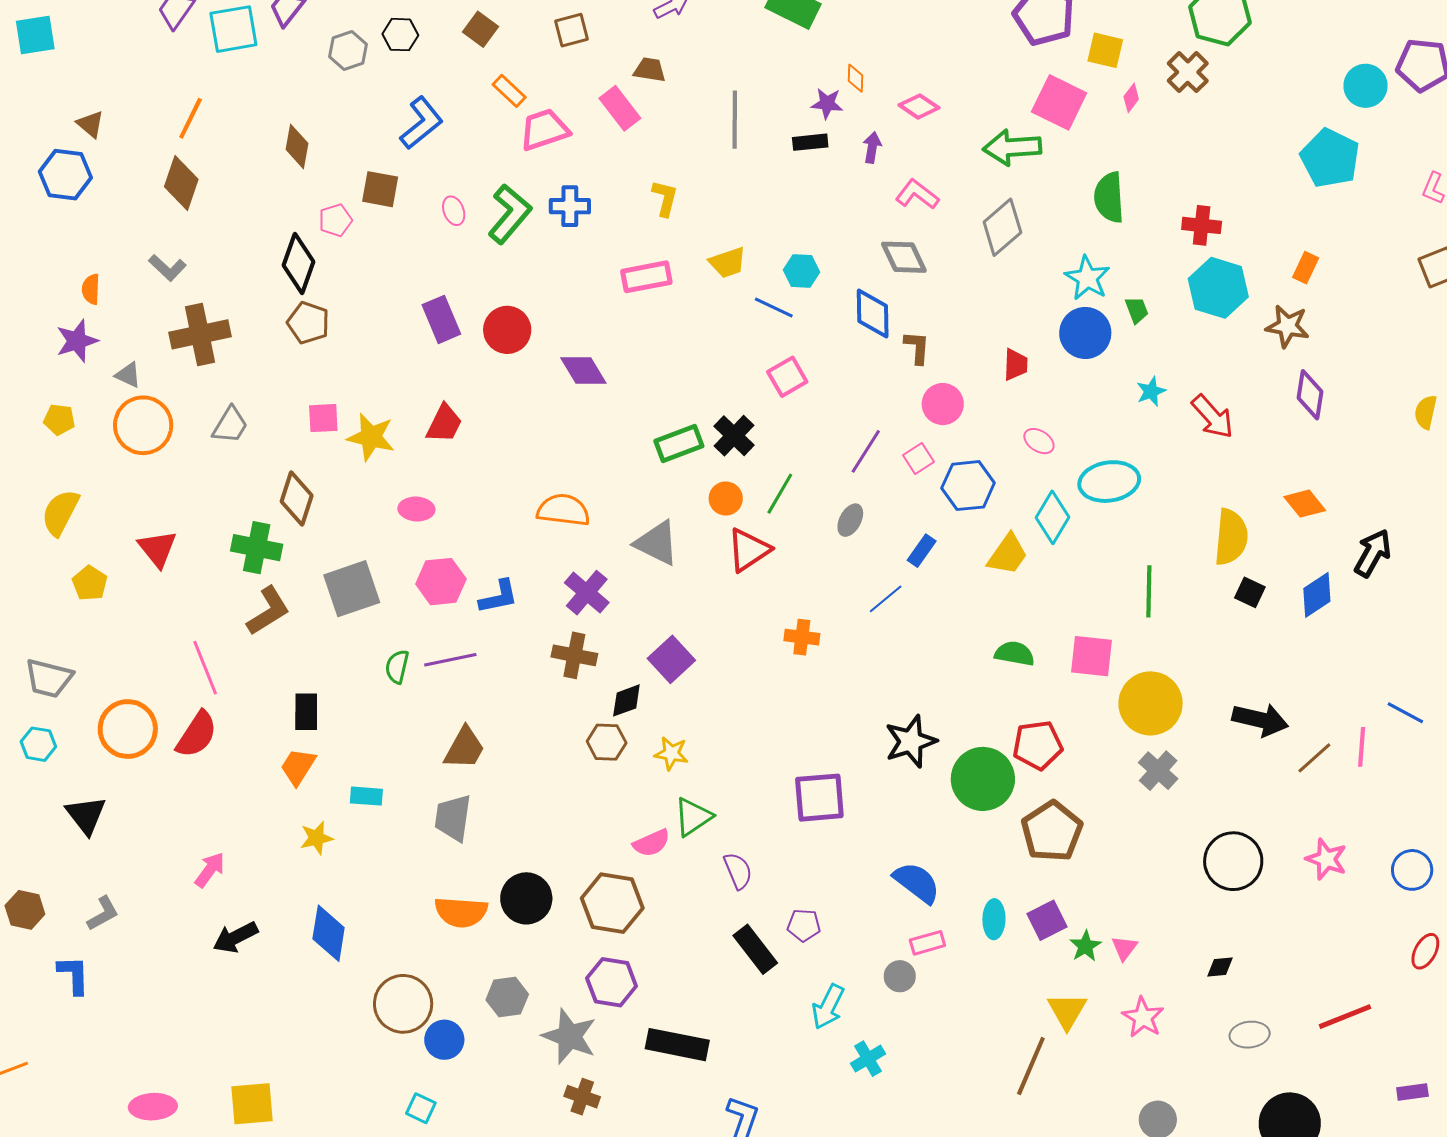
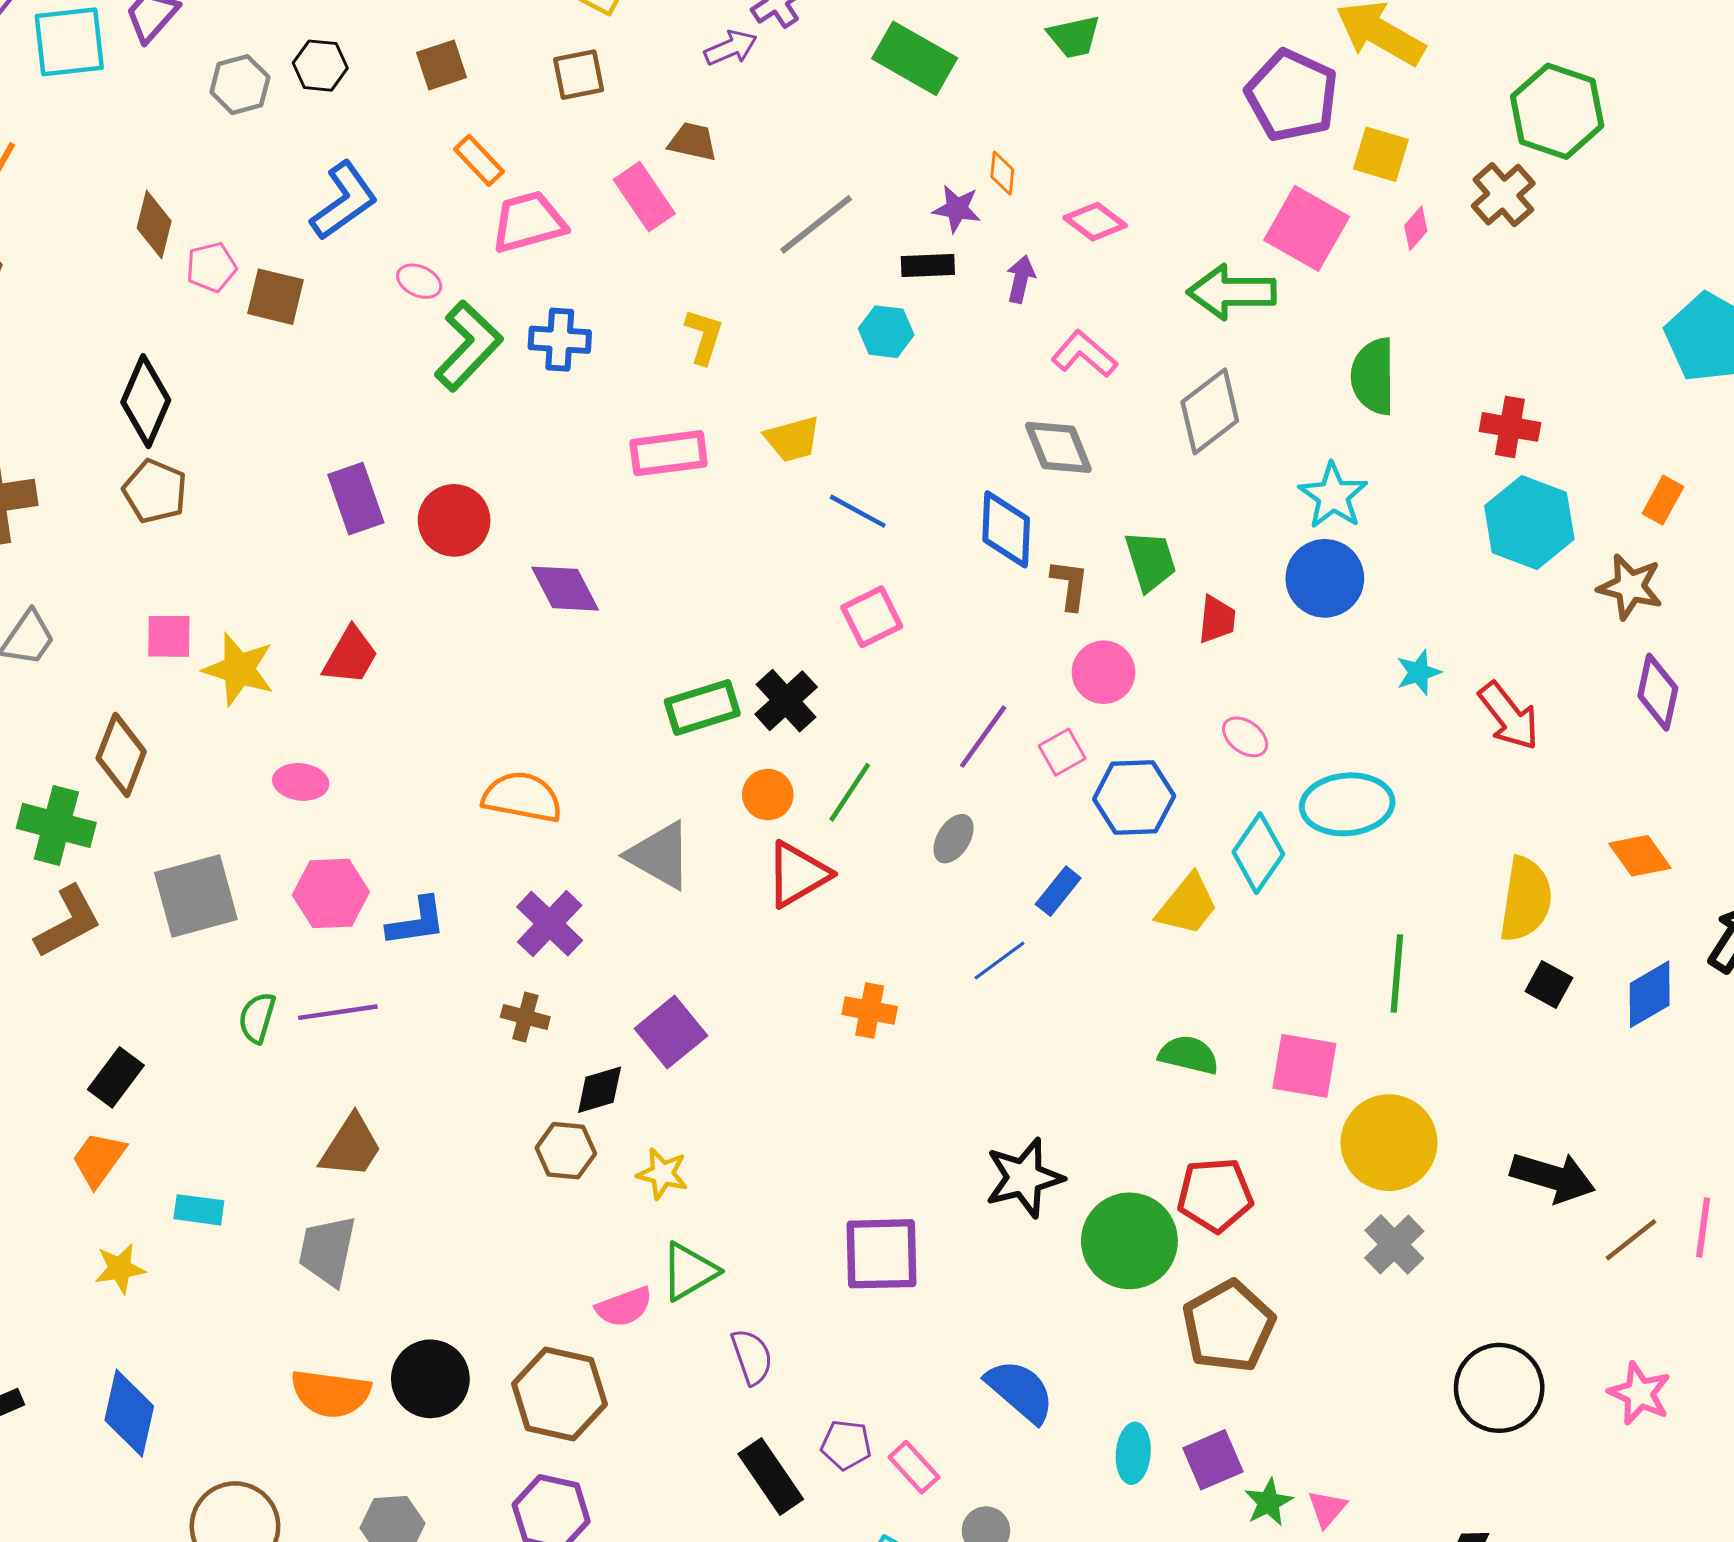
brown square: (480, 29) -> (441, 65), turned 32
gray line: (735, 120) -> (816, 224), turned 48
pink ellipse: (454, 211) -> (419, 281), moved, turned -48
pink pentagon: (335, 220) -> (211, 267), moved
cyan hexagon: (801, 271) -> (886, 332), moved
green trapezoid: (1137, 310) -> (1151, 561), moved, size x1.5
brown cross: (574, 655) -> (525, 1017), size x0.7
black rectangle: (306, 712) -> (116, 1077), turned 33
pink rectangle: (927, 943) -> (914, 1467), moved, turned 60

